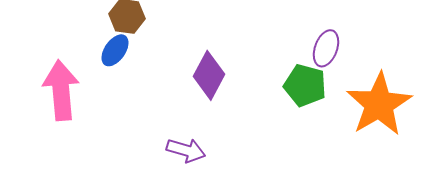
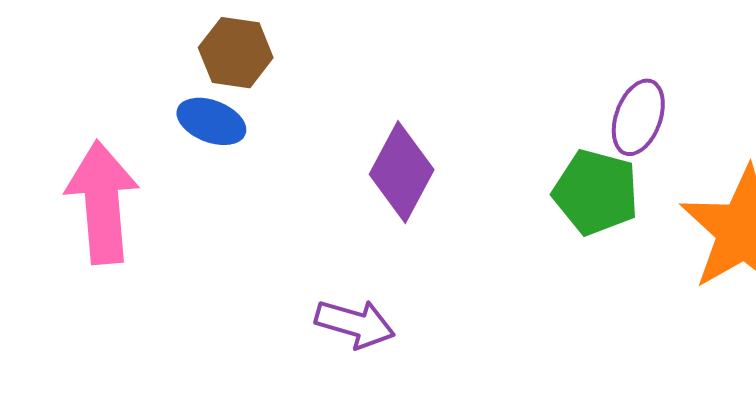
blue ellipse: (115, 50) -> (211, 121), turned 76

